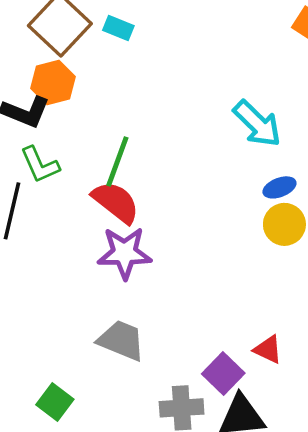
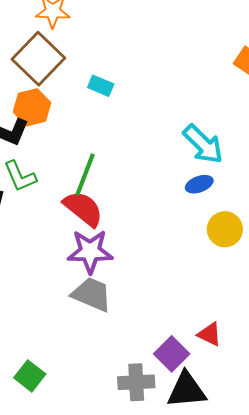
cyan rectangle: (118, 28) -> (101, 86), moved
blue ellipse: (279, 187) -> (199, 184), moved
gray trapezoid: (121, 340) -> (92, 294), moved

